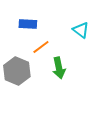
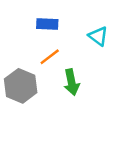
blue rectangle: (28, 24) -> (47, 24), moved

